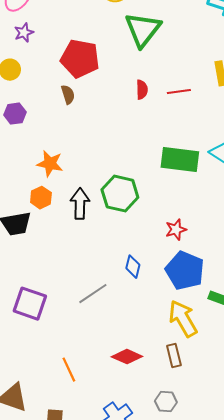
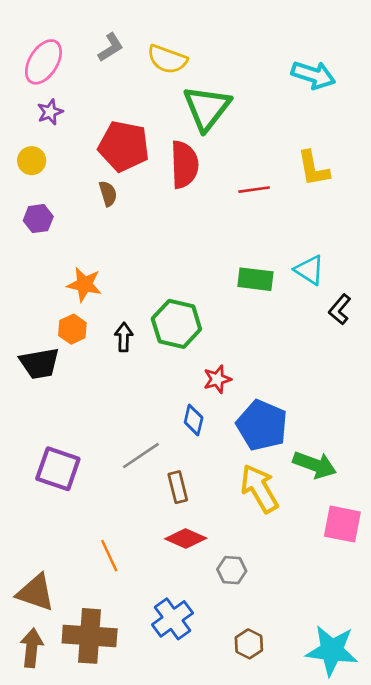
red semicircle: (142, 90) -> (184, 165), moved, size x1.8
green rectangle: (180, 160) -> (255, 279), size x0.7
black arrow: (80, 204) -> (124, 337), size x0.7
red star: (176, 230) -> (217, 379), moved
brown rectangle: (174, 356) -> (178, 487), moved
gray hexagon: (166, 402) -> (232, 570), moved

